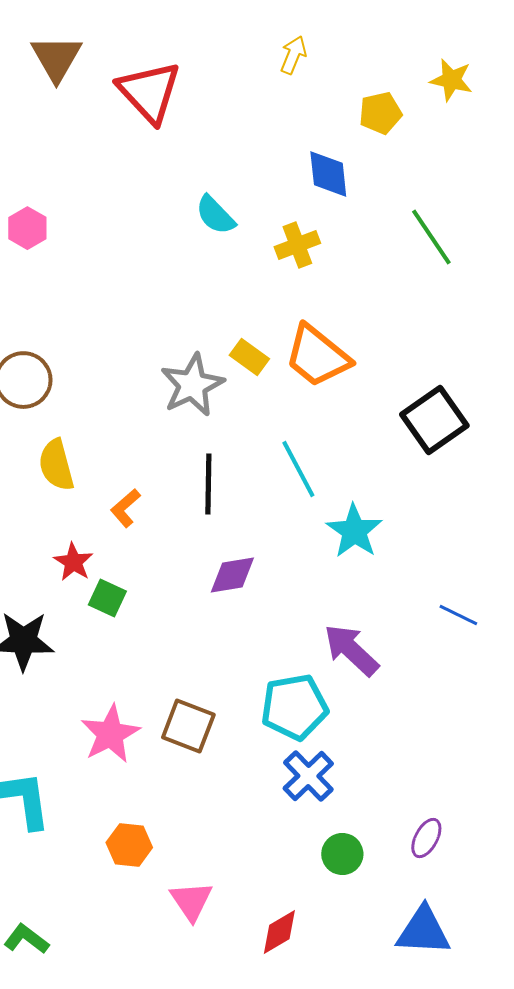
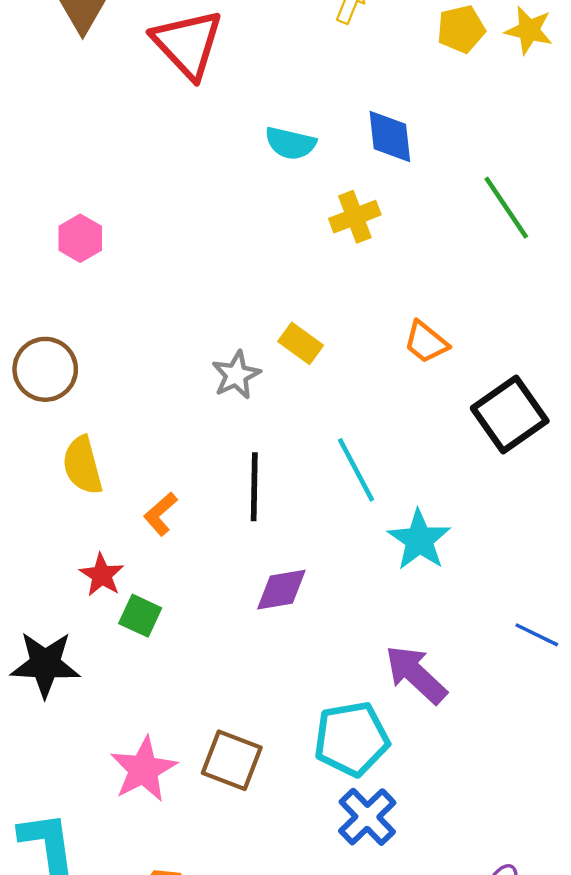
yellow pentagon: (380, 113) -> (461, 29), moved
cyan semicircle: (215, 215) -> (290, 143), moved, turned -33
pink hexagon: (27, 228) -> (80, 238), moved
orange trapezoid: (317, 356) -> (426, 342), moved, size x0.6
gray star: (192, 385) -> (236, 375), size x0.7

